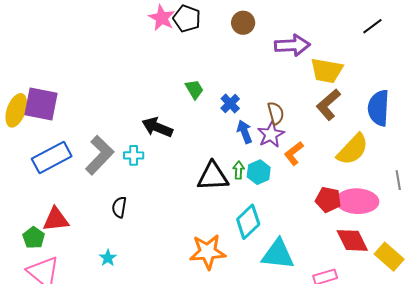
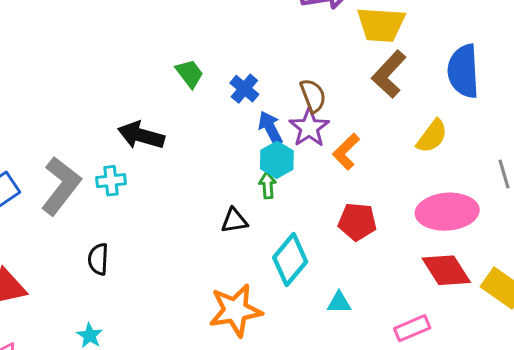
yellow semicircle: (353, 149) -> (432, 136), size x0.7
cyan hexagon: (259, 172) -> (277, 160), moved
black triangle: (213, 176) -> (234, 221), moved, size x0.6
red pentagon: (328, 200) -> (357, 222), moved
cyan triangle: (278, 254) -> (339, 303), size x0.5

